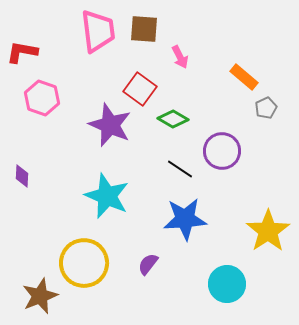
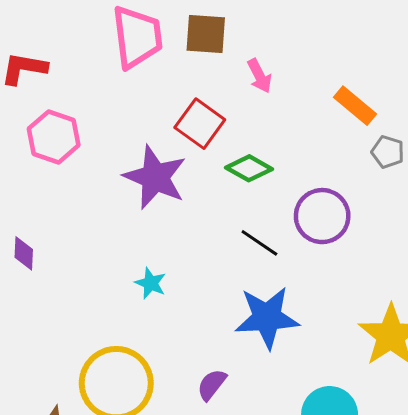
gray pentagon: (266, 108) -> (388, 152), turned -30
cyan star: (107, 196) -> (151, 283), size x0.5

